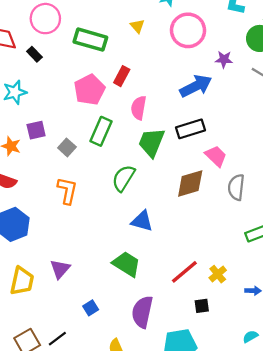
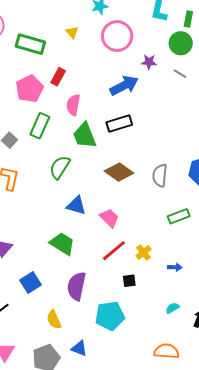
green trapezoid: (151, 142) -> (85, 136), turned -44
pink trapezoid: (216, 156) -> (109, 218), moved
brown diamond: (190, 184) -> (119, 172), turned 52
blue square: (91, 308) -> (31, 282), size x1.5

